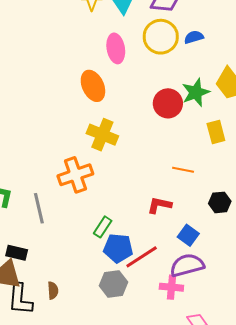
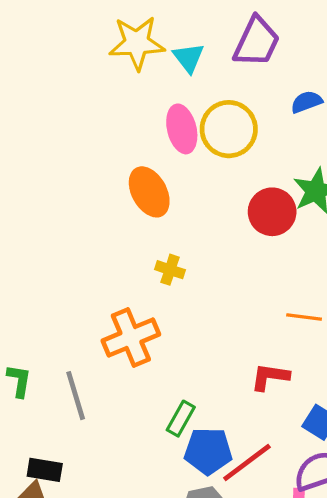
yellow circle: (161, 37) -> (229, 129), moved
yellow cross: (102, 135) -> (170, 270), size x0.6

